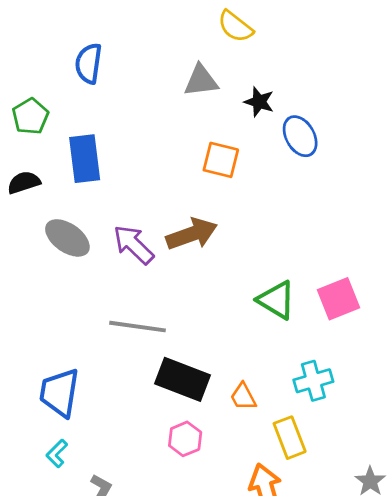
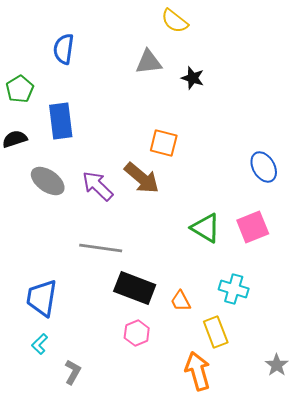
blue ellipse: (300, 136) -> (264, 167), moved
orange square: (221, 160) -> (164, 143), moved
brown arrow: (192, 234) -> (142, 178), turned 60
cyan cross: (313, 381) -> (234, 289), turned 32

